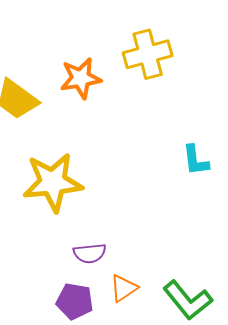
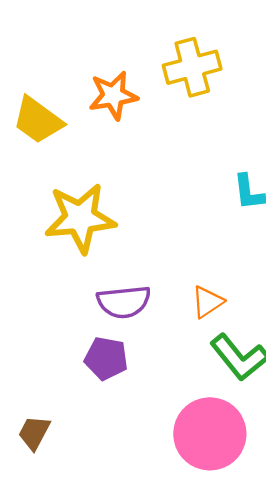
purple semicircle: (90, 253) -> (124, 302), size x1.4
orange triangle: (124, 288) -> (208, 302), moved

